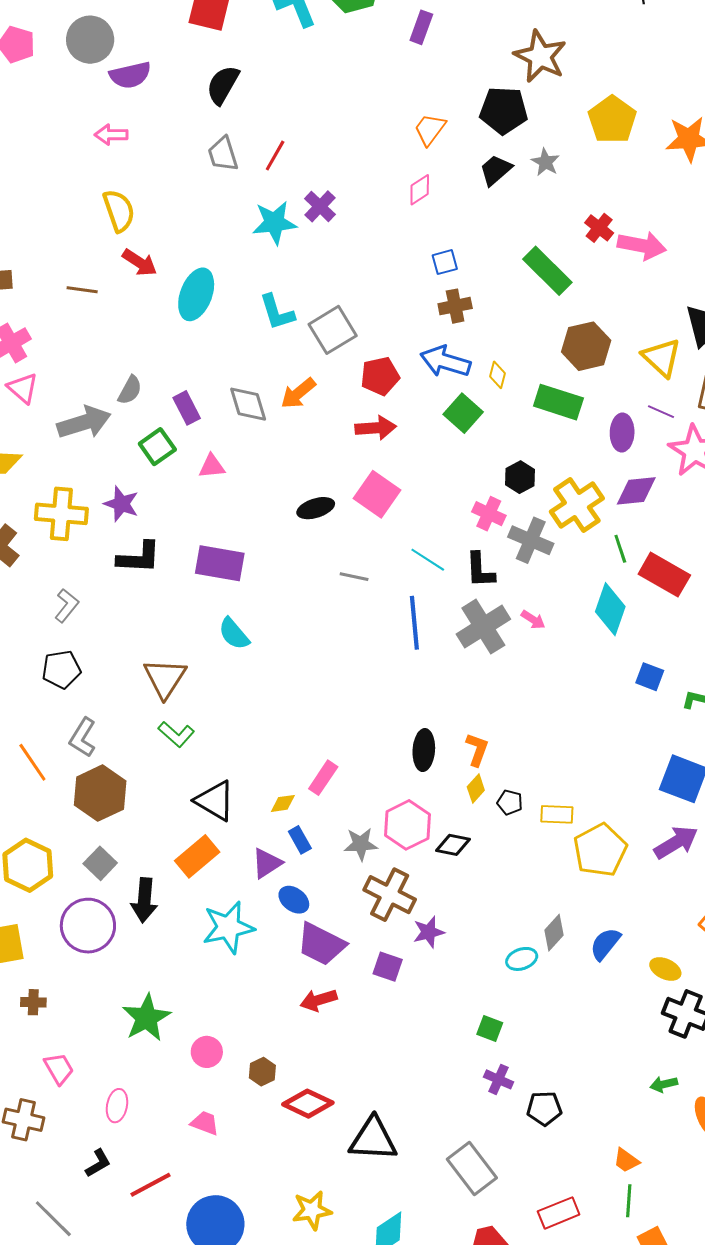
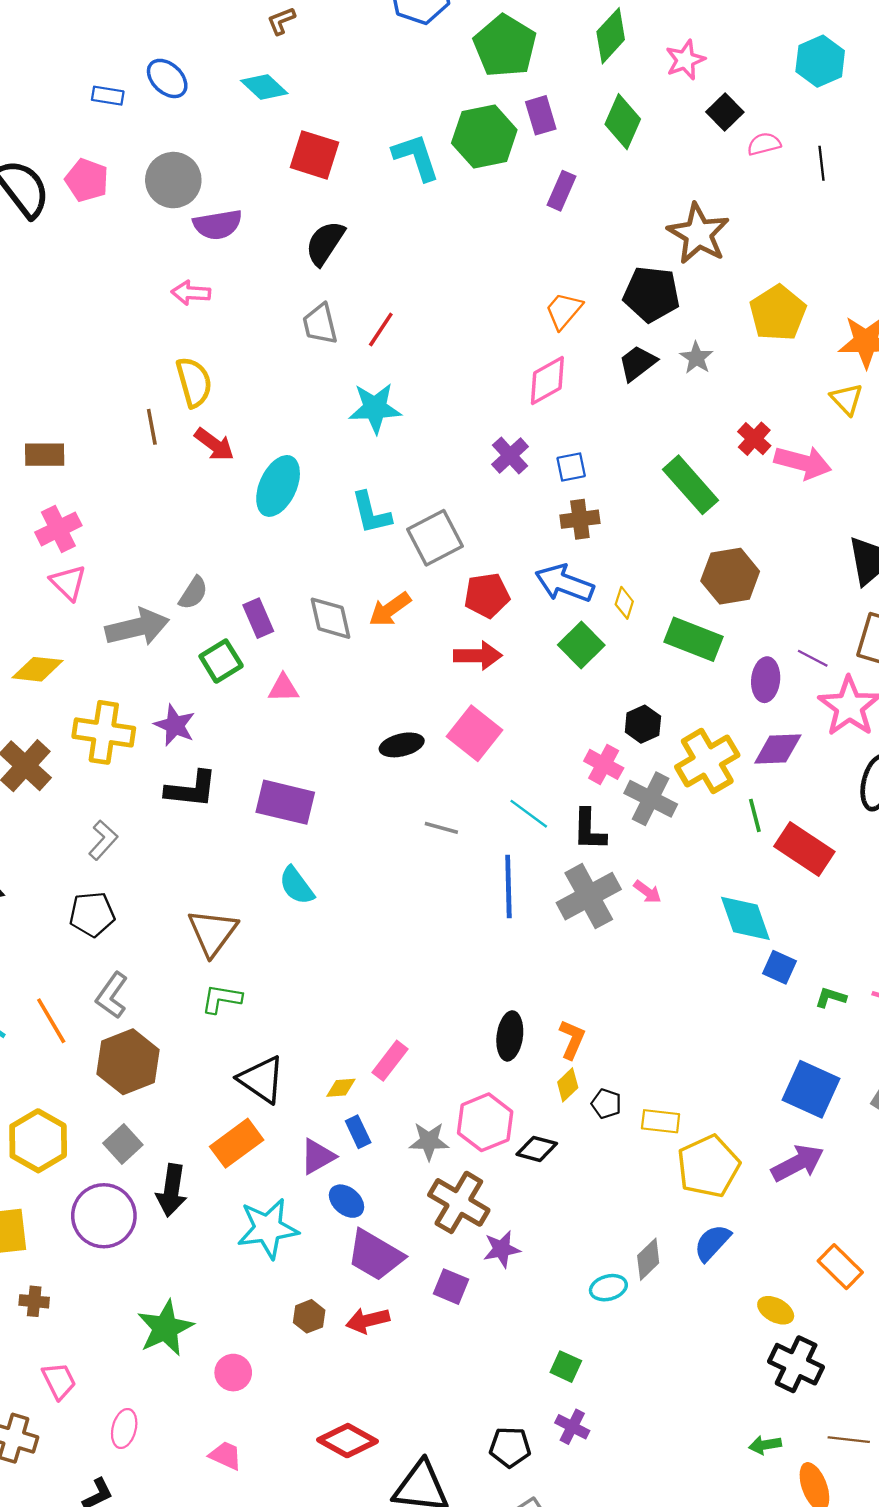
pink diamond: (420, 190) -> (547, 380), size x1.4
purple cross: (320, 206) -> (510, 455), moved
brown line: (82, 290) -> (152, 427), moved, turned 68
yellow triangle: (661, 358) -> (847, 399), moved, size x0.7
cyan diamond: (610, 609) -> (745, 918), moved, turned -42
green L-shape: (176, 734) -> (222, 999), turned 144
blue semicircle: (605, 944) -> (712, 1243), moved
brown hexagon: (262, 1072) -> (309, 1316), moved
black pentagon: (544, 1108) -> (510, 1447), moved

